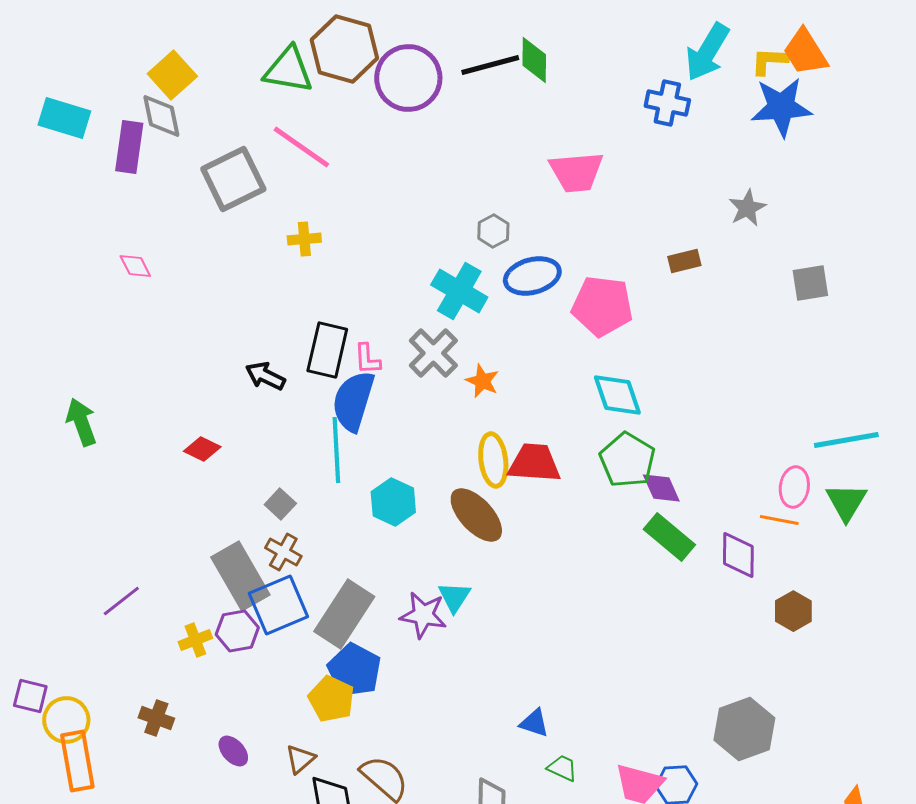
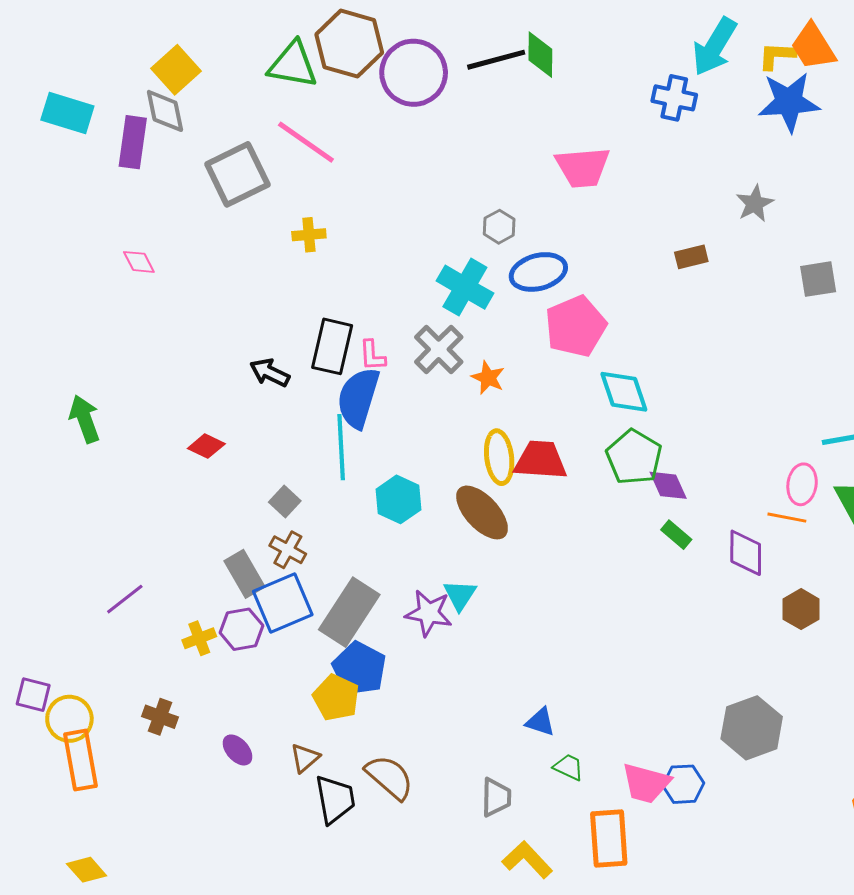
pink pentagon: (602, 306) -> (576, 326), moved, turned -30
green rectangle: (669, 537) -> (676, 535), size x0.6
gray rectangle: (240, 576) -> (245, 574), size x0.7

